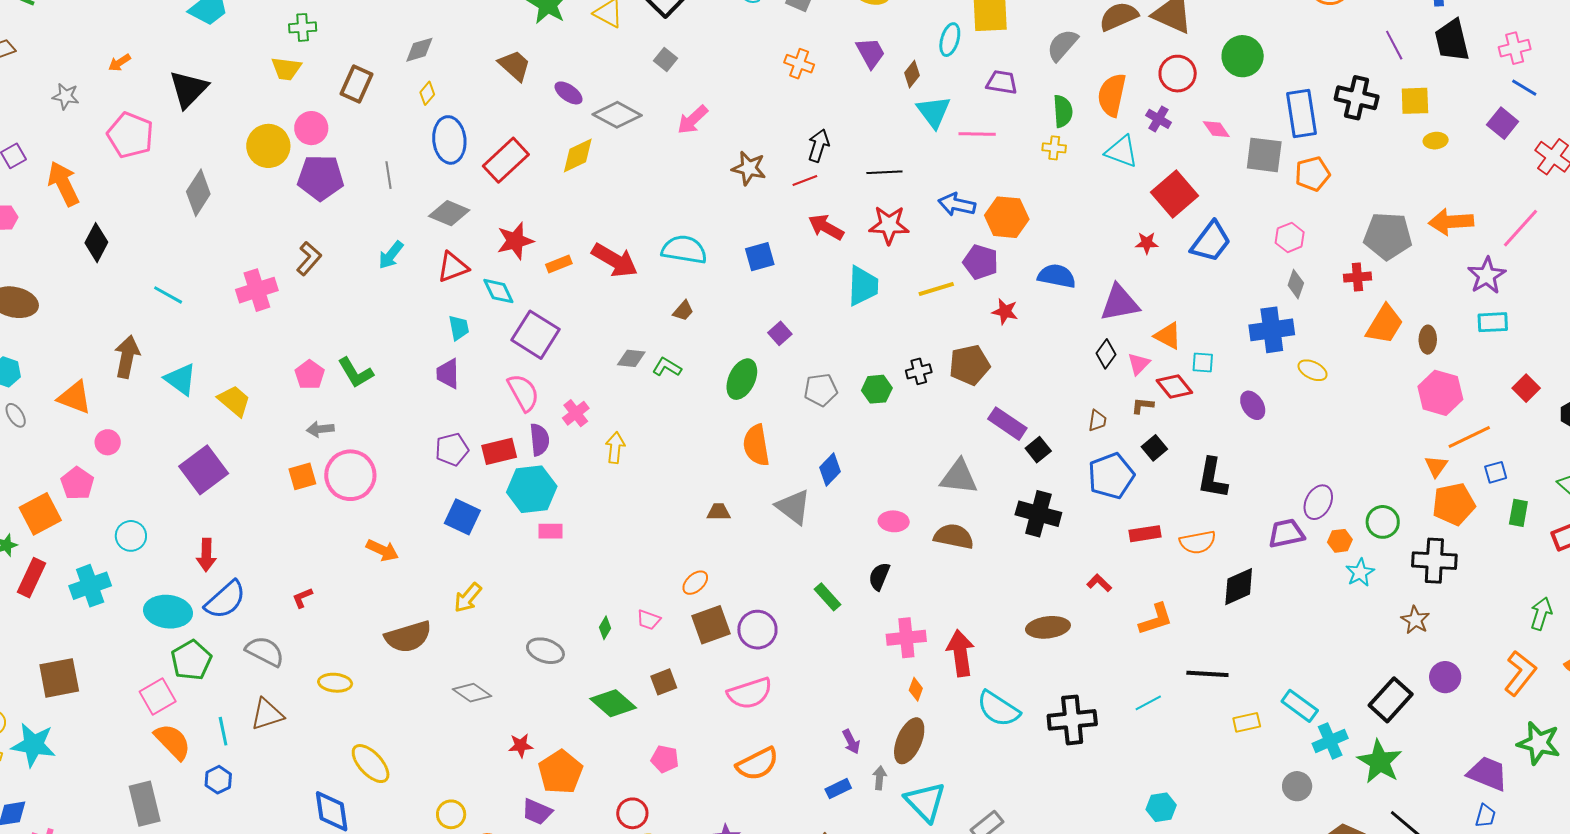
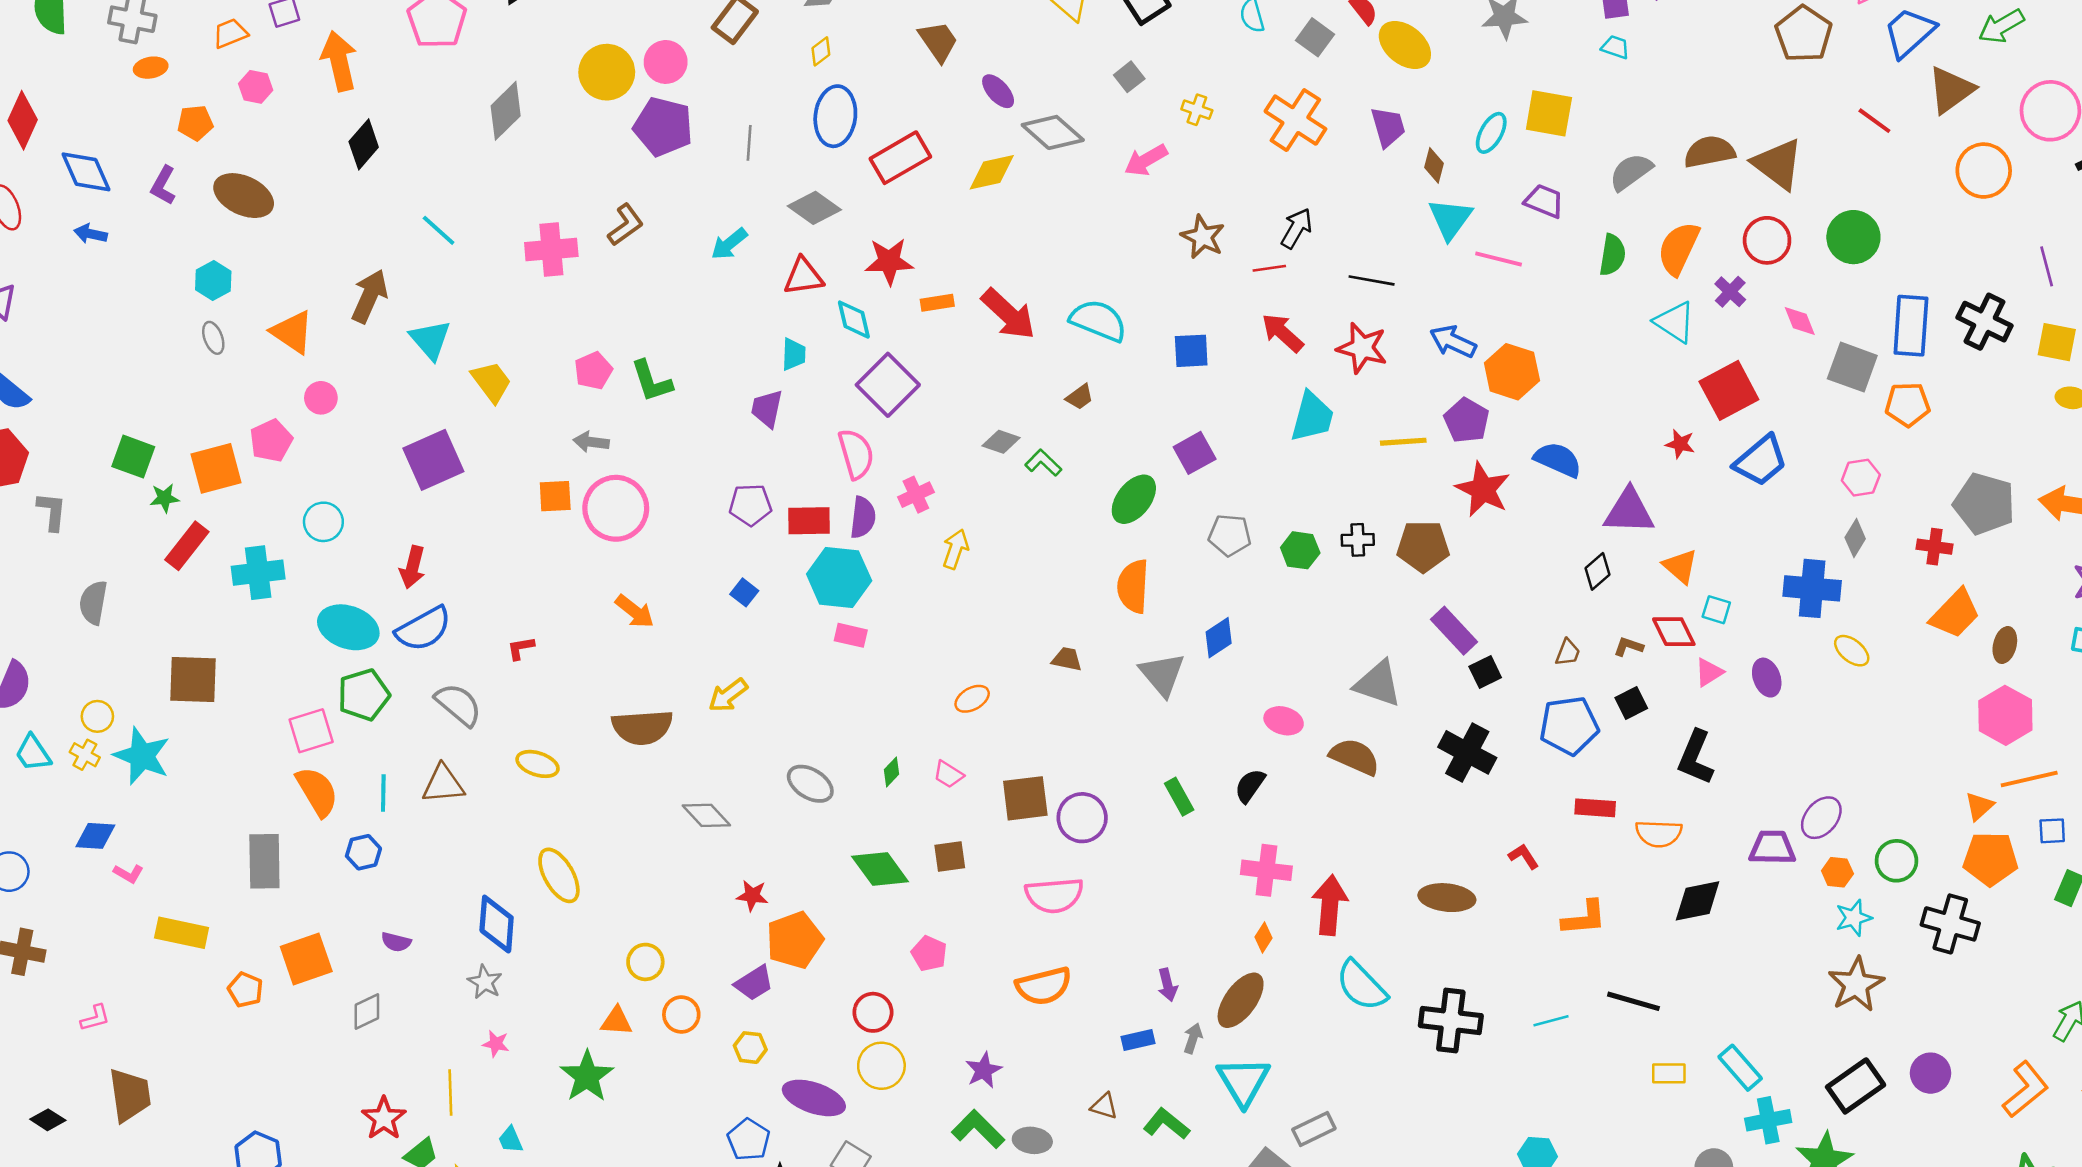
orange cross: (799, 64) -> (1295, 120), size x1.6
brown diamond: (912, 74) -> (1434, 165), turned -36
yellow cross: (1054, 148) -> (1197, 110), moved
red star: (1005, 312) -> (1483, 489), size x1.6
purple square: (780, 333) -> (1195, 453), size x1.4
pink triangle: (1139, 364) -> (1709, 672), moved
blue square: (462, 517) -> (744, 592), size x0.6
orange ellipse: (695, 583) -> (972, 699), moved
brown star: (1415, 620) -> (1856, 985), moved, size x1.5
purple trapezoid: (537, 812) -> (754, 983), turned -68

